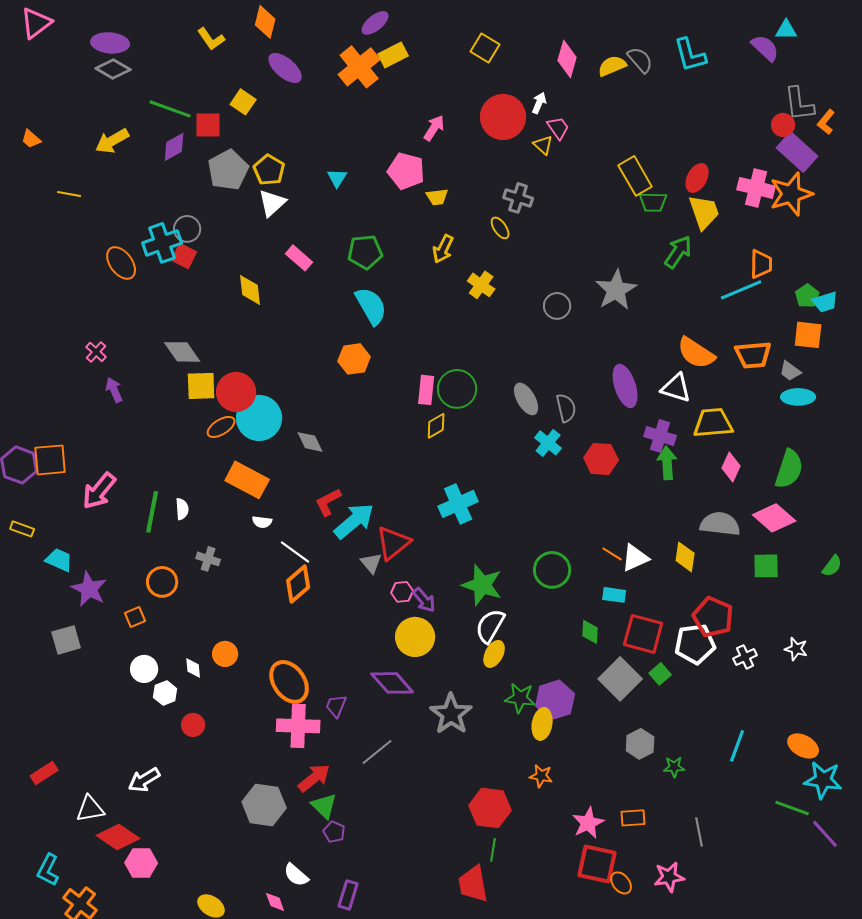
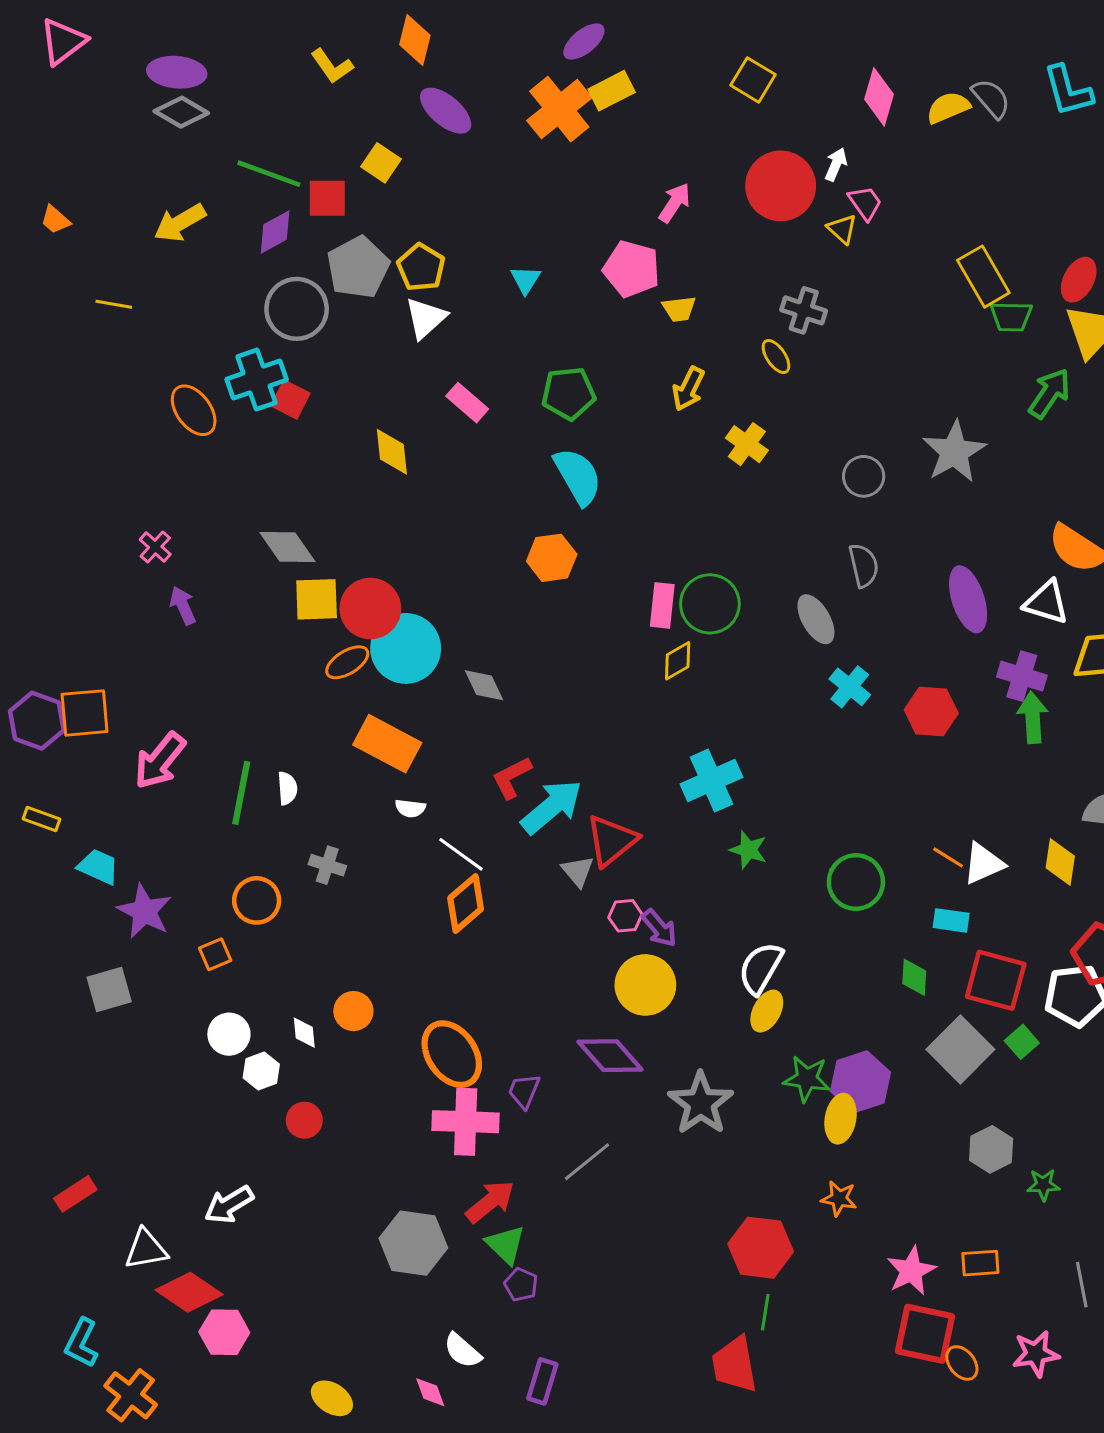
gray circle: (187, 229) -> (297, 309), moved, size x1.5
gray semicircle: (566, 408) -> (864, 565), moved
green star: (482, 585) -> (748, 850), moved, size x0.6

